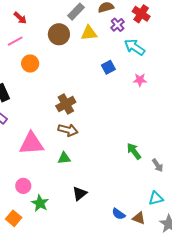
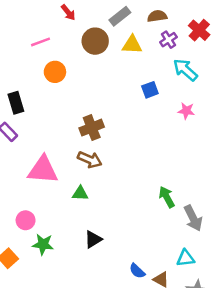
red arrow: (20, 18) -> (68, 12), moved
gray arrow: (158, 165) -> (193, 218), size x1.5
green star: (40, 203) -> (43, 244), turned -30

